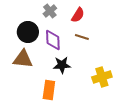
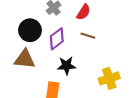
purple diamond: (53, 40) -> (57, 39), turned 55

